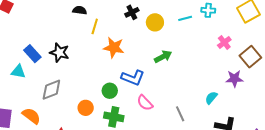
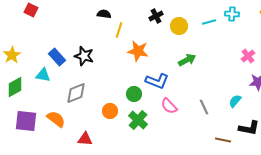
pink cross: (224, 42) -> (248, 56), moved
gray line: (180, 114) -> (204, 107), moved
green cross: (114, 117) -> (138, 120), turned 30

